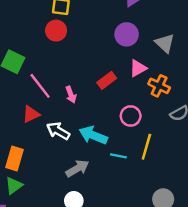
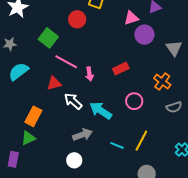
red circle: (56, 31) -> (77, 19), moved
pink triangle: (138, 68) -> (131, 18), moved
pink line: (40, 86) -> (66, 62), turned -35
yellow line: (146, 147) -> (141, 141), moved
cyan line: (118, 156) -> (117, 145), moved

